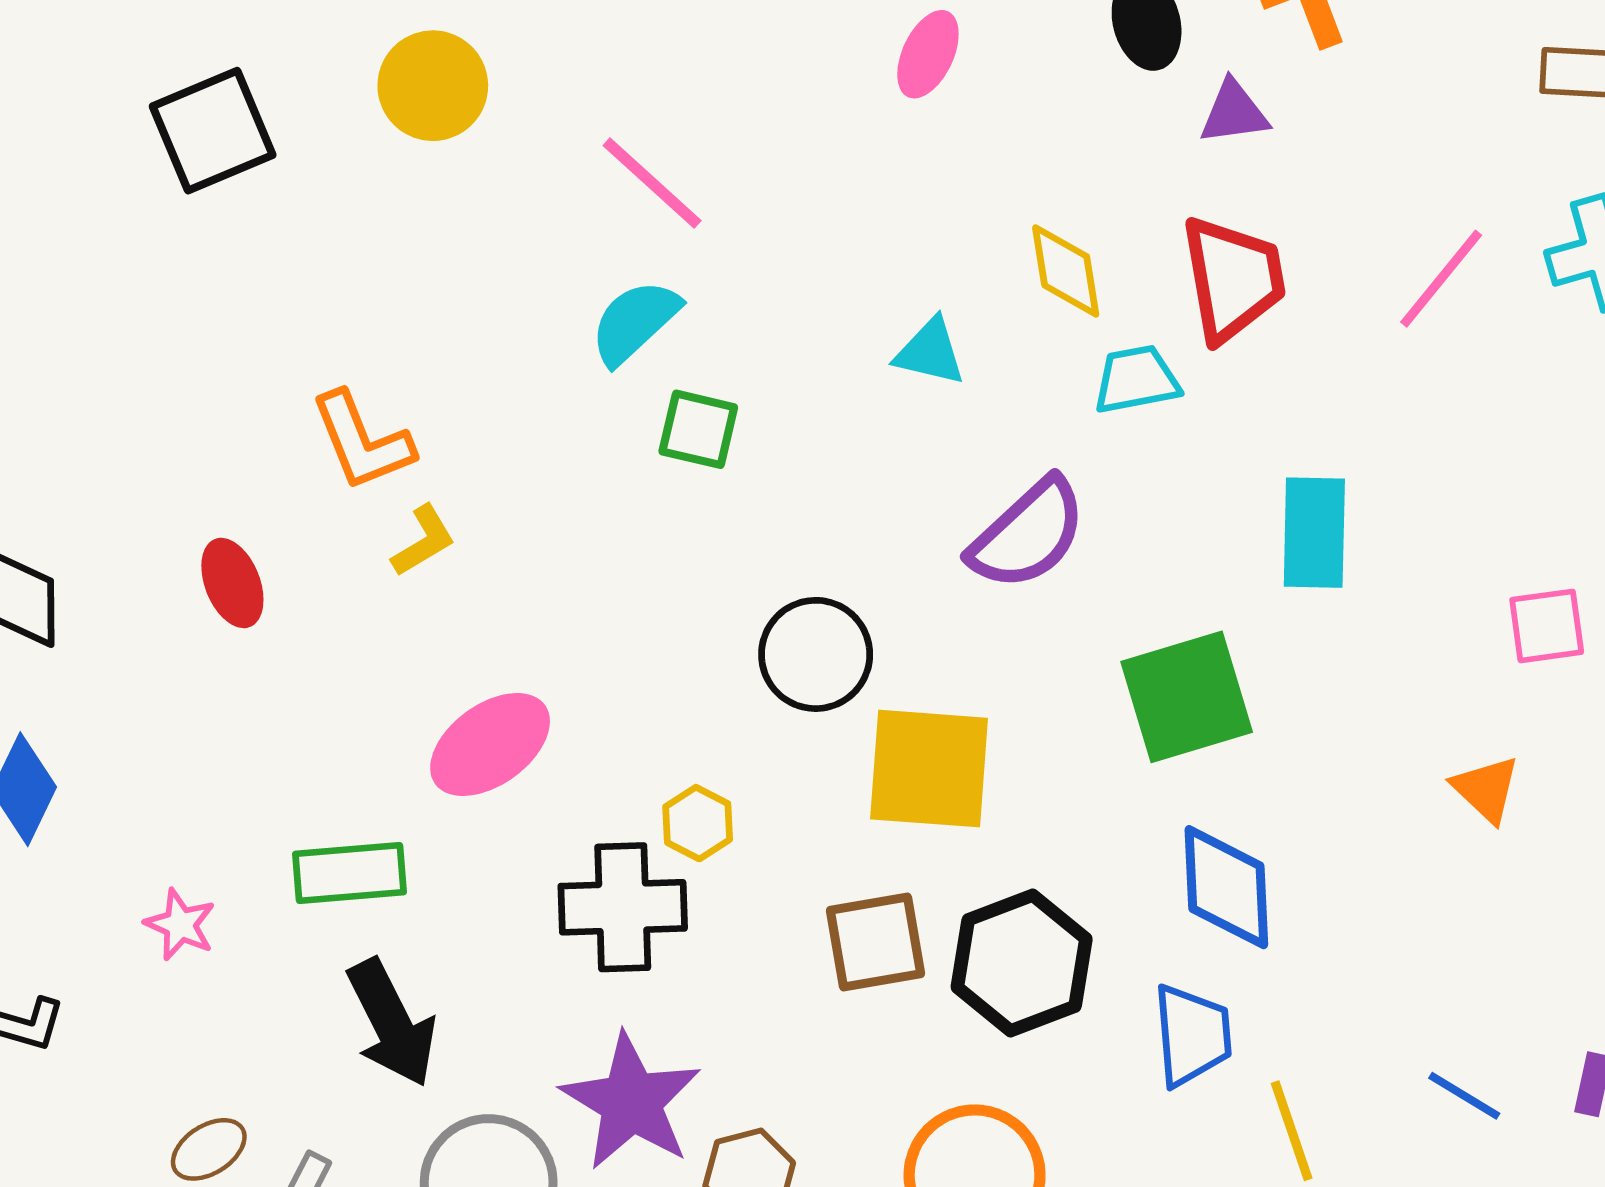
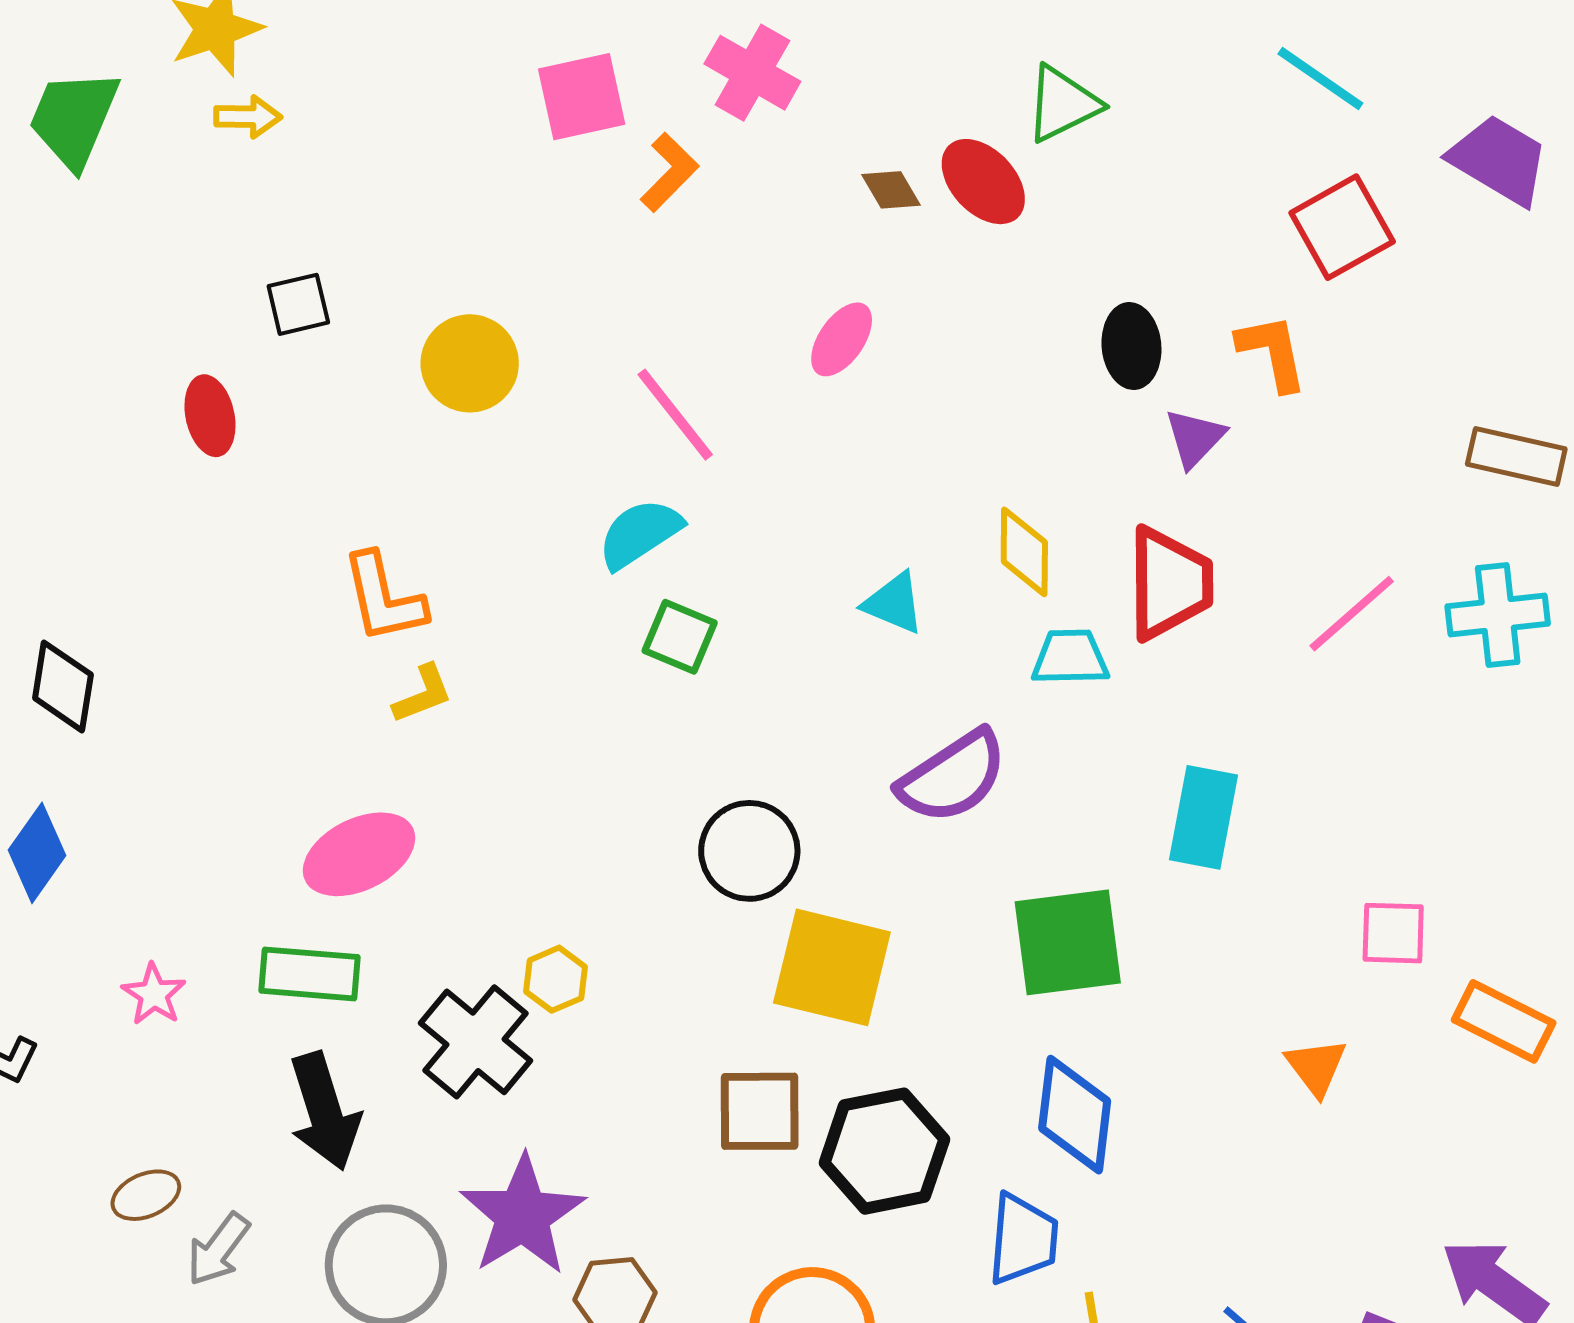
pink ellipse: (928, 54) -> (842, 339), moved
yellow circle: (433, 86) -> (470, 363), moved
purple triangle: (1234, 112) -> (1195, 438), turned -48
black square: (213, 131) -> (298, 304), size x0.6
red ellipse: (232, 583) -> (210, 416), moved
pink ellipse: (490, 745) -> (359, 854), moved
yellow hexagon: (698, 823) -> (555, 979), moved
black cross: (623, 907) -> (476, 1042), moved, turned 32

